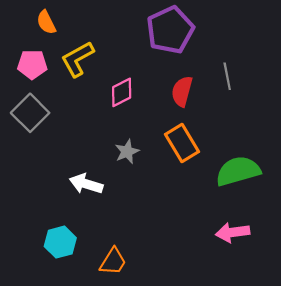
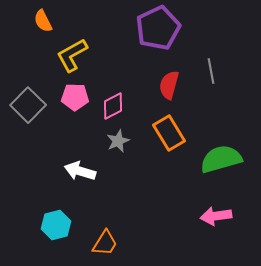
pink pentagon: (32, 64) -> (75, 97), moved
pink diamond: (122, 92) -> (113, 106), moved

